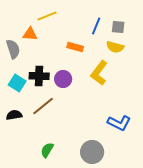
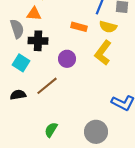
yellow semicircle: (115, 47) -> (108, 27), moved
black cross: (39, 76) -> (38, 41), moved

